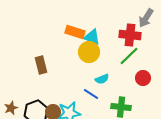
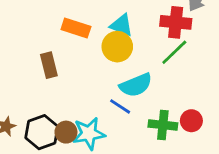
orange rectangle: (75, 32) -> (76, 28), moved
red circle: (143, 78) -> (191, 121), moved
cyan semicircle: (102, 79) -> (136, 85), size x1.6

